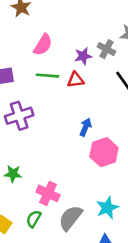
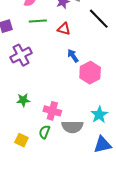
red triangle: (76, 80) -> (64, 29), moved, turned 32
blue arrow: (86, 127) -> (73, 56), turned -48
gray semicircle: (70, 218) -> (72, 127), turned -120

